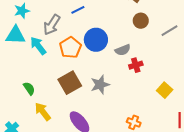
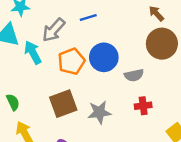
brown circle: (141, 21) -> (162, 44), size x1.6
red cross: (136, 65) -> (143, 106), moved

